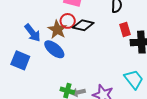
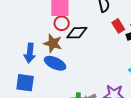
red circle: (68, 21) -> (62, 23), moved
blue arrow: (32, 33) -> (30, 53), turned 60

